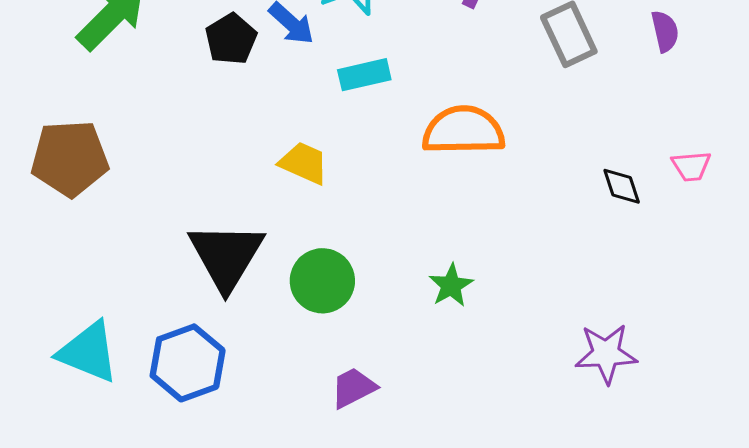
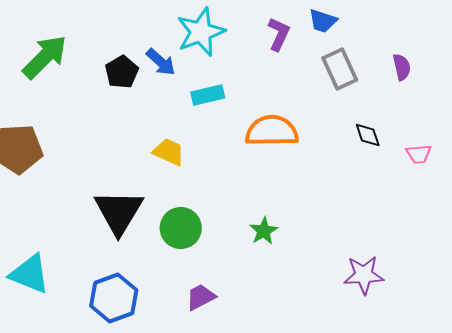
black diamond: (622, 186) -> (368, 135), moved
blue hexagon: (188, 363) -> (114, 298), moved

